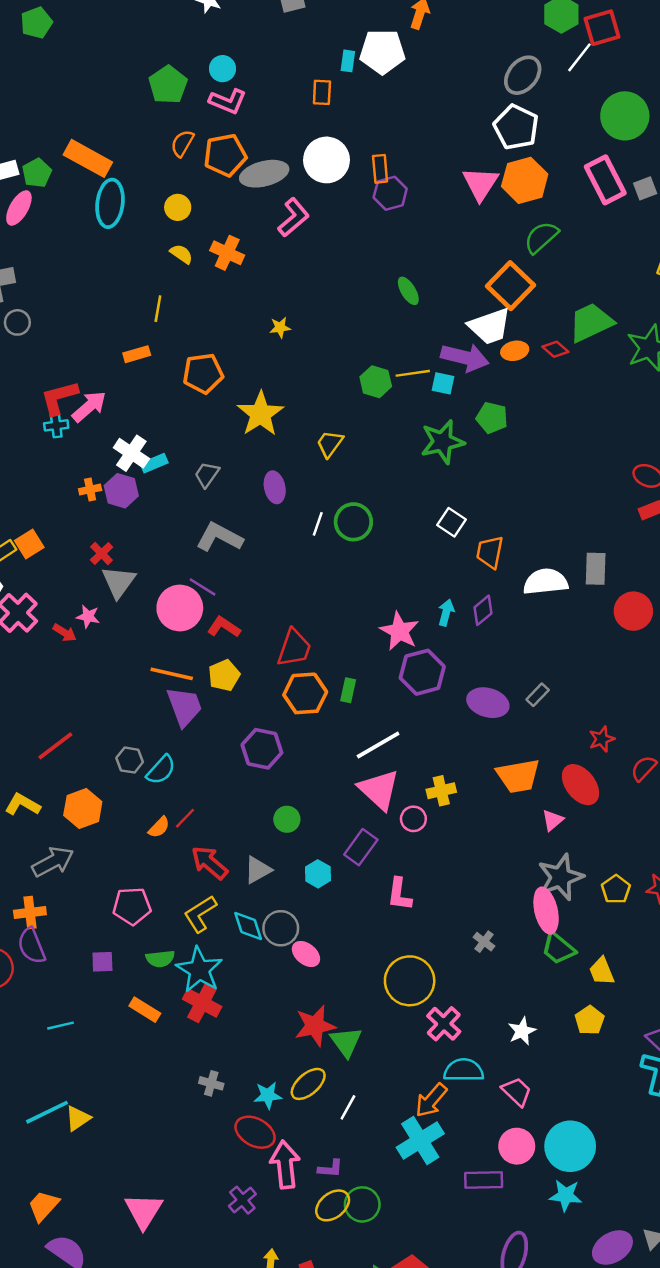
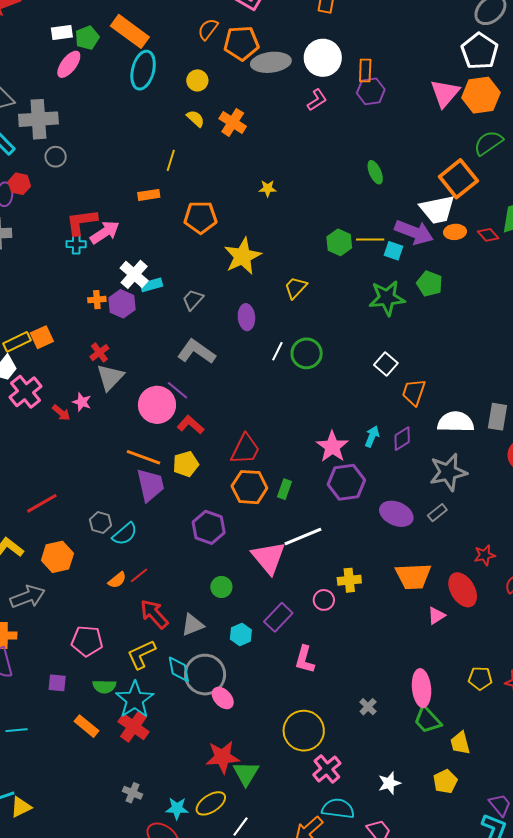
pink L-shape: (293, 217) -> (317, 100), moved, size x0.7
pink triangle: (379, 790) -> (269, 558), moved
gray star: (561, 877) -> (448, 472), moved
yellow pentagon: (616, 889) -> (480, 678), turned 30
gray circle: (281, 928) -> (205, 675), size x1.4

